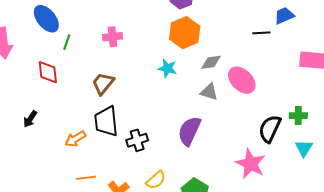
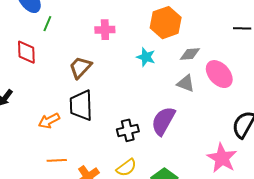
pink cross: (112, 37) -> (105, 30), moved
black cross: (137, 140) -> (128, 130), moved

